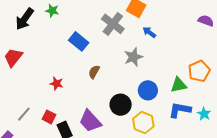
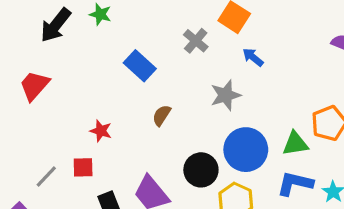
gray cross: (113, 24) -> (196, 41), size x0.7
blue circle: (148, 90) -> (246, 150), size x1.4
red square: (49, 117) -> (83, 167), moved, turned -32

